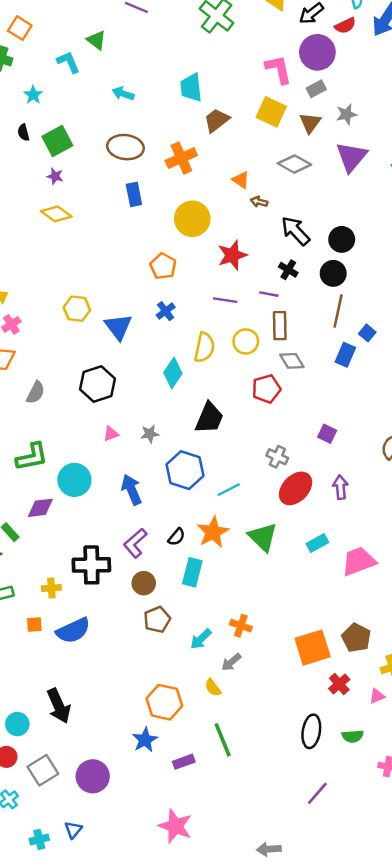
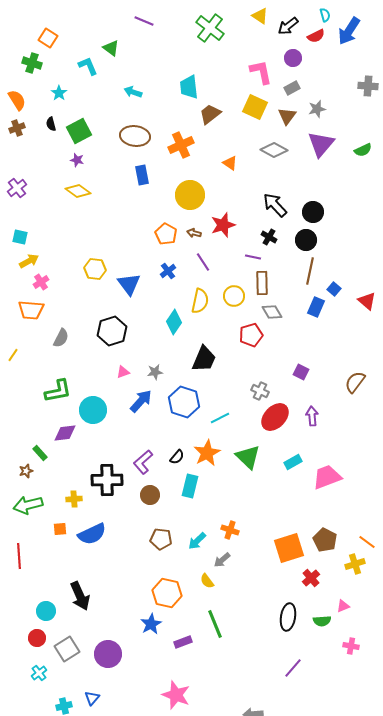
purple circle: (317, 52) -> (293, 58), size x0.6
brown arrow: (259, 202) -> (194, 233), moved
purple line: (225, 300) -> (203, 262), moved, turned 48
blue arrow: (132, 490) -> (141, 401), moved, turned 65
brown pentagon: (157, 620) -> (161, 539), moved, turned 30
pink triangle: (377, 696) -> (343, 606), moved

